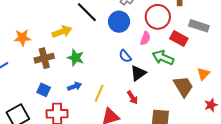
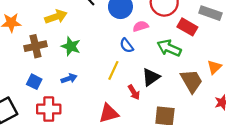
pink semicircle: (145, 38) -> (141, 26), moved, turned -128
black triangle: (138, 73) -> (151, 77), moved
yellow line: (99, 93) -> (113, 70), moved

